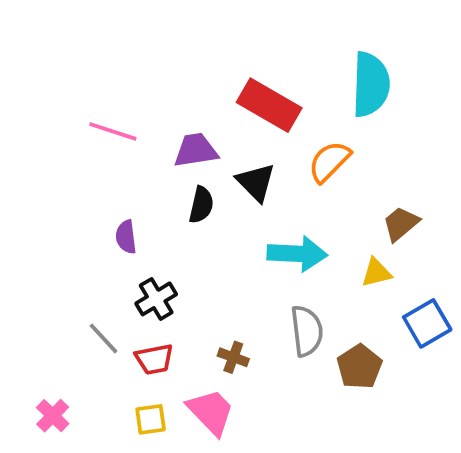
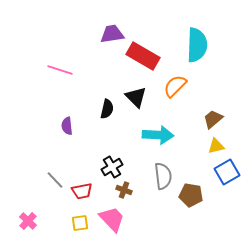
purple trapezoid: (196, 150) -> (112, 34), moved
yellow triangle: (376, 273) -> (216, 146), moved
black cross: (156, 299) -> (112, 167), moved
brown pentagon: (359, 367) -> (191, 195), turned -30

